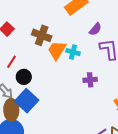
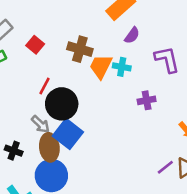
purple semicircle: (95, 29) -> (132, 35), moved
black circle: (24, 77) -> (62, 104), size x1.6

